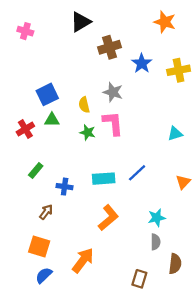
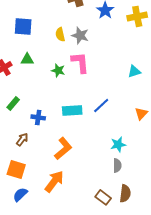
blue square: (47, 94) -> (23, 26), moved, turned 30
yellow semicircle: (84, 105) -> (60, 34), moved
orange L-shape: (108, 218) -> (63, 148), moved
brown semicircle: (175, 264) -> (125, 193), moved
brown rectangle: (139, 279) -> (103, 197), turned -70

